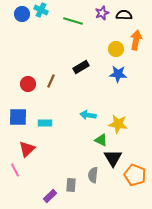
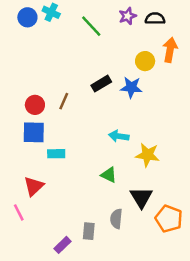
green line: (73, 21) -> (91, 26), turned 30
blue star: (118, 74) -> (131, 87), moved
cyan arrow: (88, 115) -> (119, 136), moved
blue square: (18, 117) -> (34, 132), moved
green triangle: (101, 140) -> (109, 175), moved

